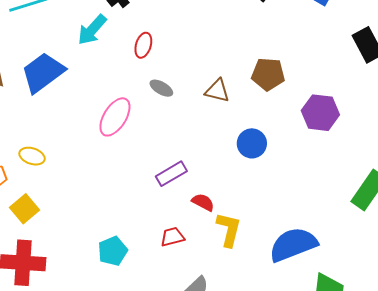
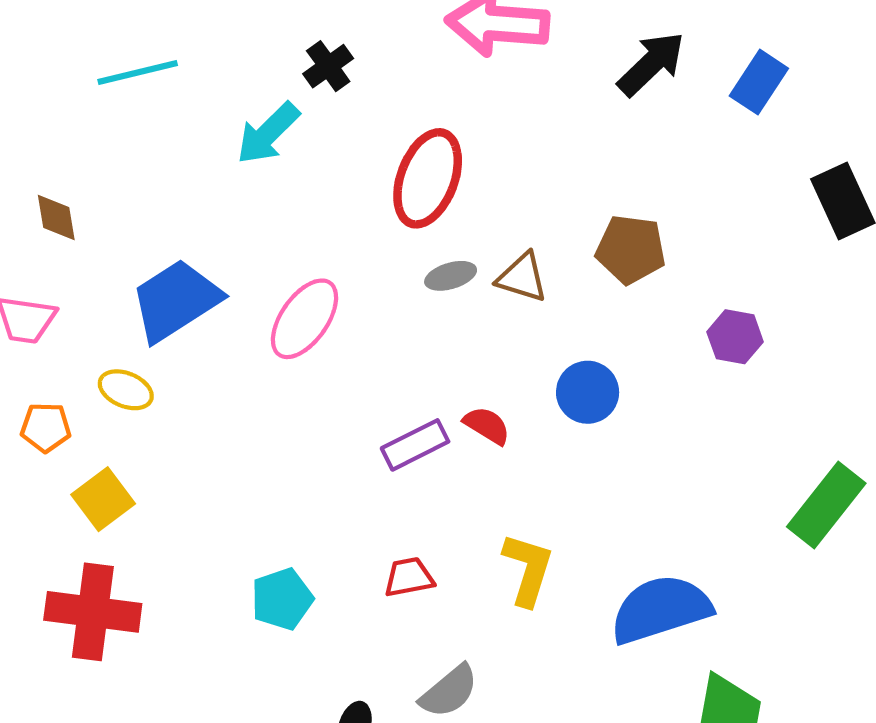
red ellipse: (143, 45) -> (428, 178), moved, size x1.8
blue trapezoid: (43, 73) -> (176, 300), moved
gray ellipse: (161, 88) -> (451, 276), moved, turned -50
purple hexagon: (320, 113) -> (735, 337), size x0.7
red semicircle: (203, 202) -> (487, 425), moved

